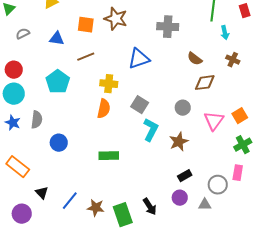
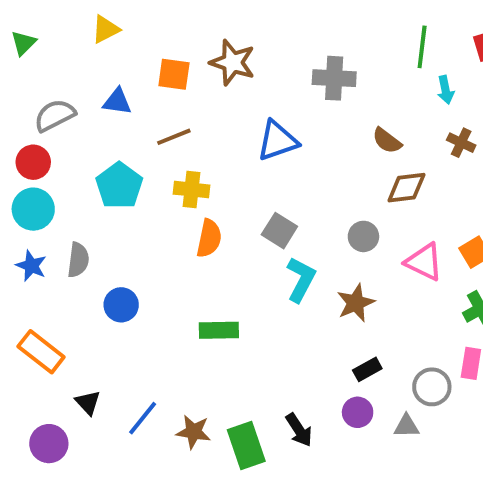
gray semicircle: (23, 34) -> (55, 115), moved, size x1.5
yellow cross: (109, 84) -> (191, 190), moved
pink triangle: (214, 121) -> (424, 262), turned -40

